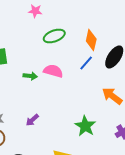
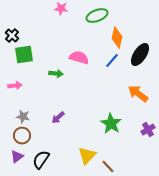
green ellipse: (54, 36) -> (97, 16), moved
pink semicircle: (53, 71) -> (79, 58), moved

